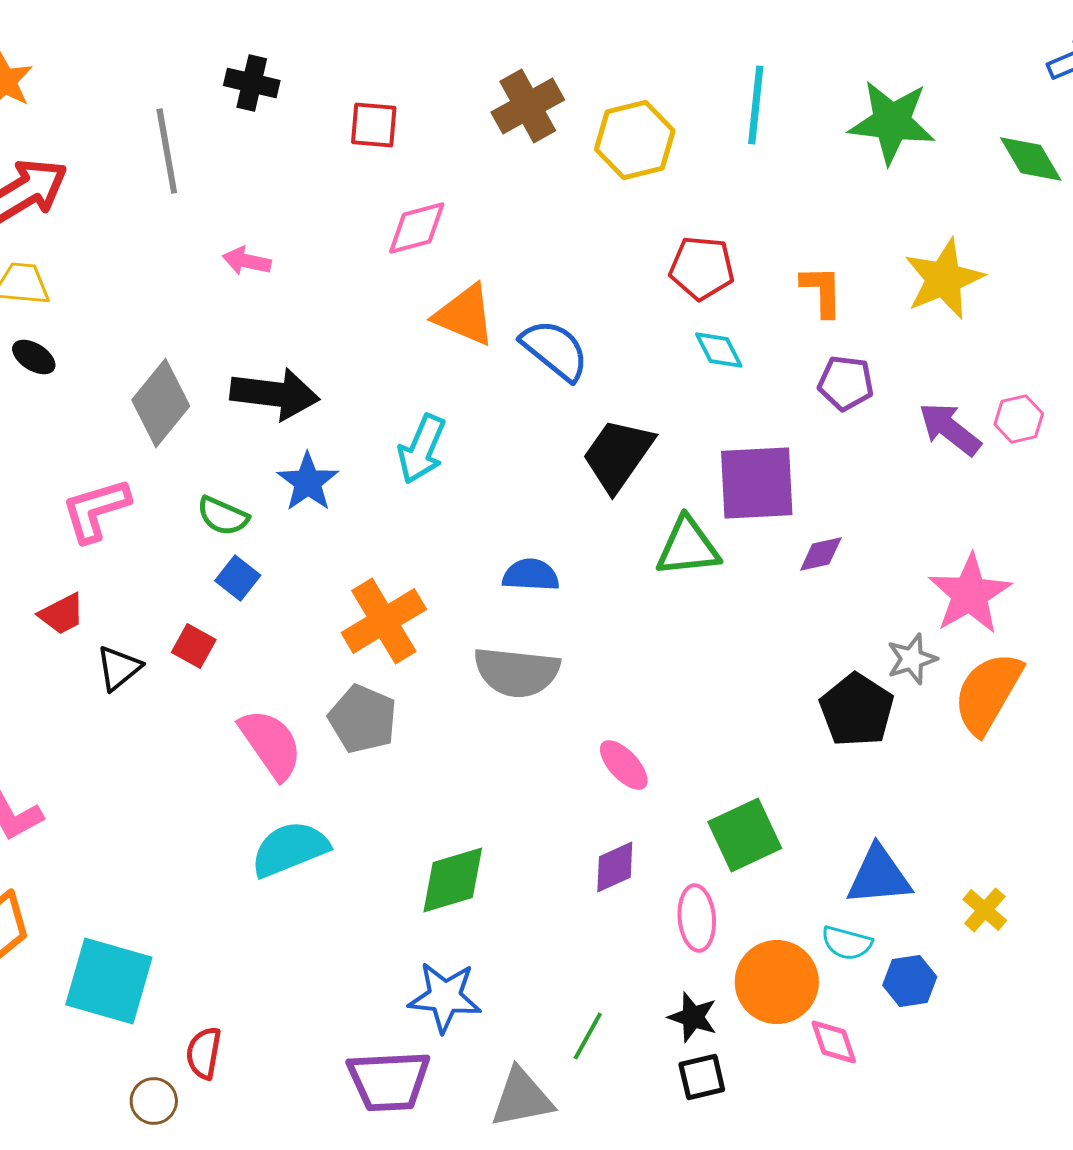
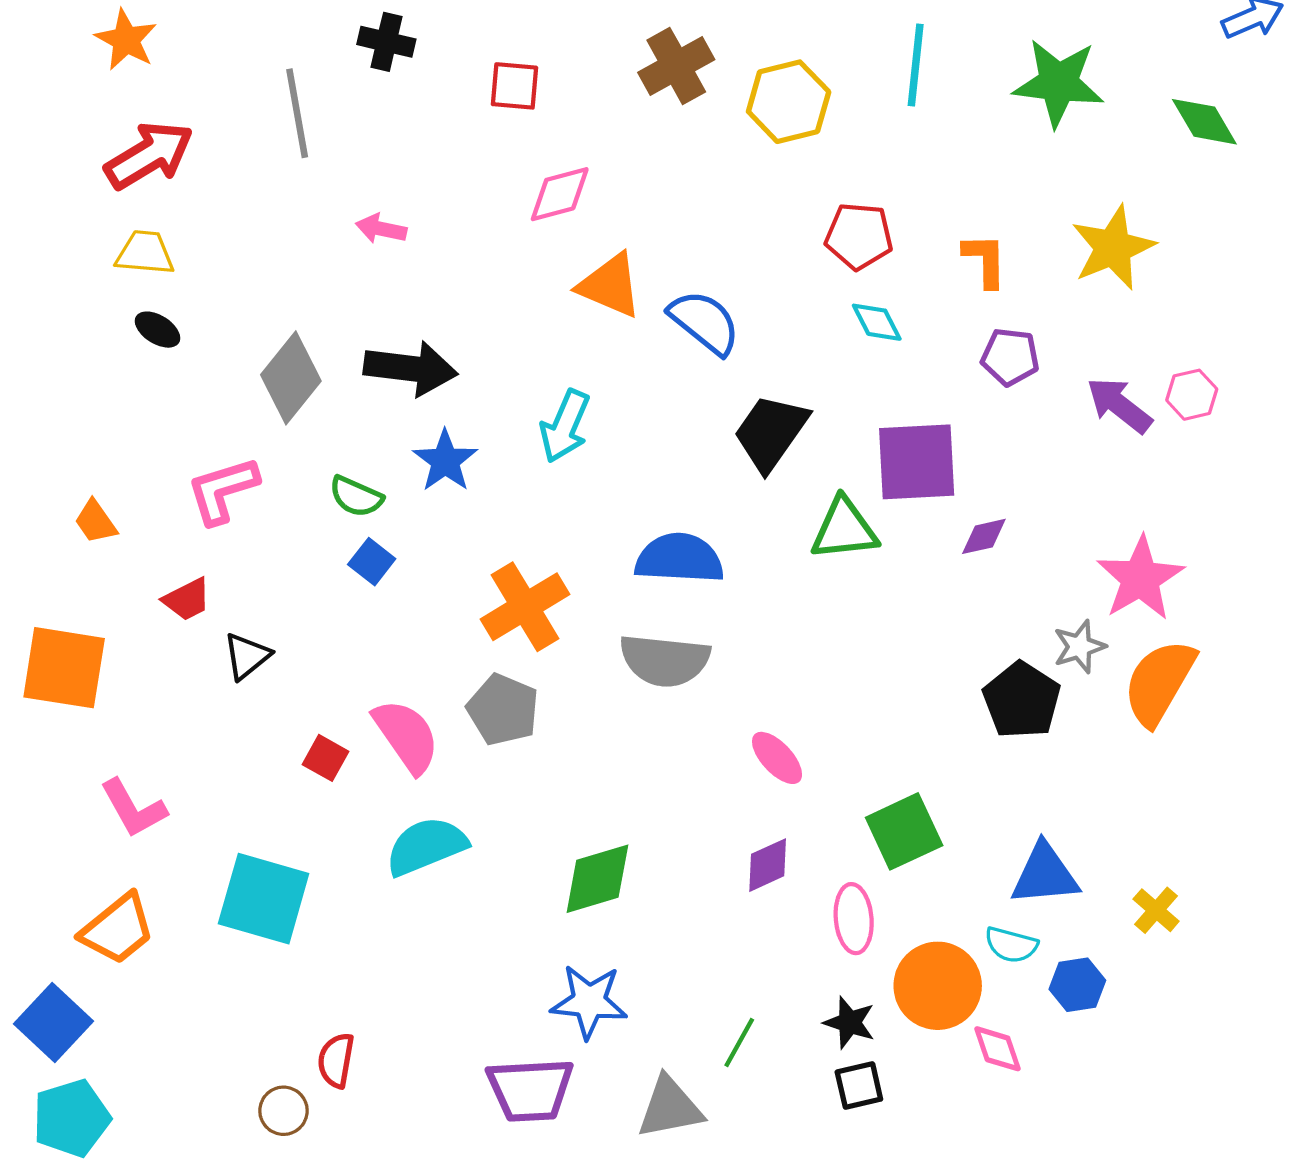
blue semicircle: (531, 575) -> (679, 558), size x1.5
red square: (194, 646) -> (326, 758), moved
cyan square: (109, 981) -> (264, 899), moved

